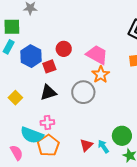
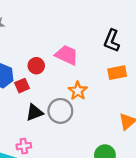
pink trapezoid: (97, 55) -> (67, 55), moved
black triangle: (48, 92) -> (34, 112), moved

